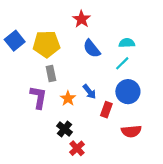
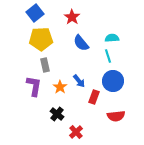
blue square: (15, 41) -> (35, 13), moved
cyan line: (122, 63) -> (108, 56), turned -64
red cross: (77, 148) -> (76, 132), moved

